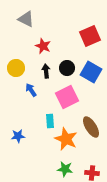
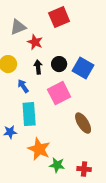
gray triangle: (26, 19) -> (18, 27), moved, turned -48
red square: (90, 36) -> (59, 17), moved
cyan rectangle: (50, 121) -> (29, 114), moved, size x1.6
orange star: (66, 139) -> (39, 149), moved

